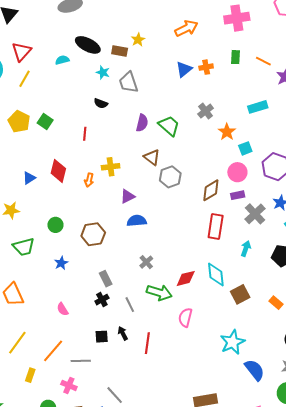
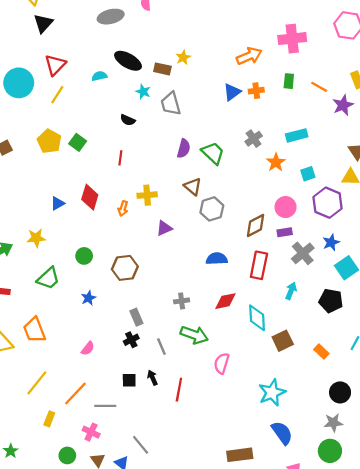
orange arrow: (186, 28) -> (249, 56), moved
black semicircle: (101, 103) -> (128, 120), moved
cyan rectangle: (258, 107) -> (297, 135), moved
cyan square: (245, 148) -> (308, 174), moved
blue semicircle: (137, 221) -> (217, 259), moved
green trapezoid: (24, 247) -> (48, 278), turned -30
gray cross: (146, 262) -> (182, 301), turned 32
red diamond: (186, 278) -> (225, 301), moved
pink semicircle: (63, 309) -> (88, 348), turned -112
blue semicircle: (255, 370) -> (282, 433), moved

